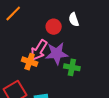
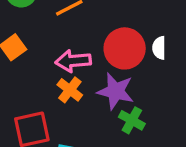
red circle: (54, 27) -> (125, 48), size x1.6
pink arrow: (39, 50) -> (73, 61), moved, turned 35

